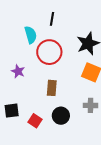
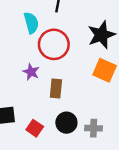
purple star: (18, 71) -> (31, 72), moved
gray cross: (90, 105) -> (94, 128), moved

